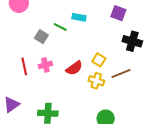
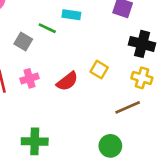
brown line: (121, 74) -> (128, 107), moved
yellow cross: (96, 81) -> (142, 78), moved

